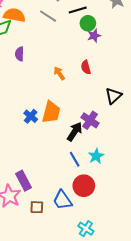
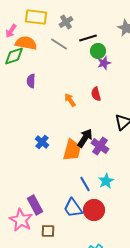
orange trapezoid: (51, 112) -> (72, 150), moved
black arrow: (75, 132) -> (85, 138), moved
blue trapezoid: (62, 200) -> (73, 208), moved

